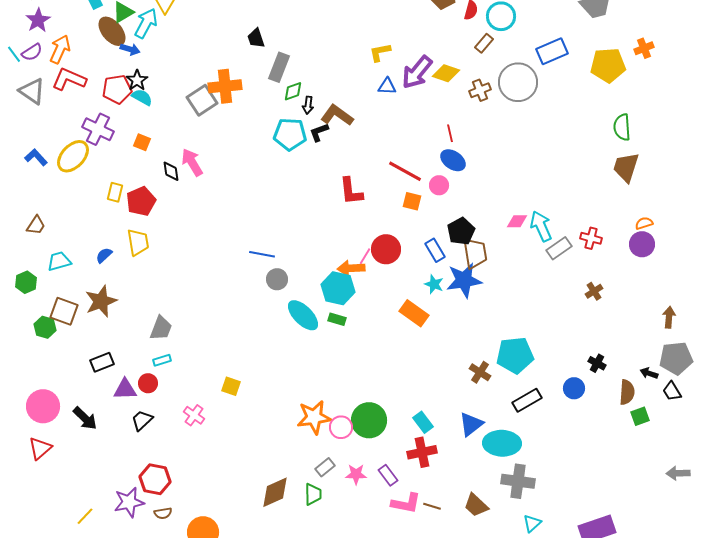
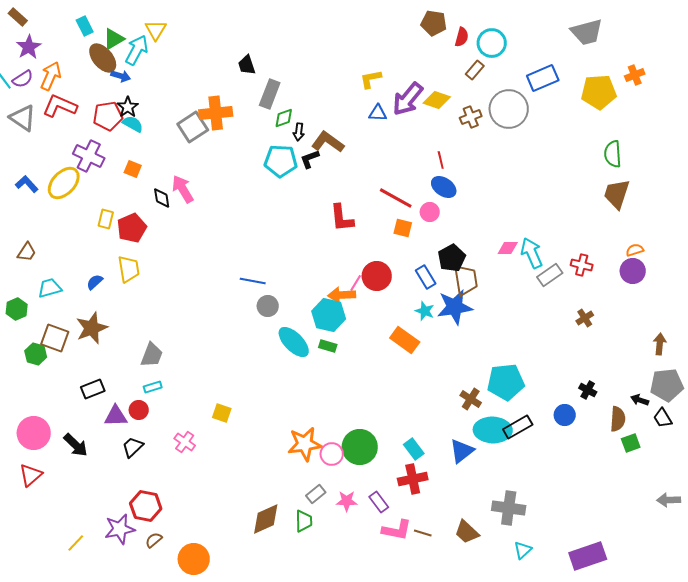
cyan ellipse: (502, 443) -> (493, 430), moved
brown semicircle: (163, 513) -> (154, 540), turned 150

